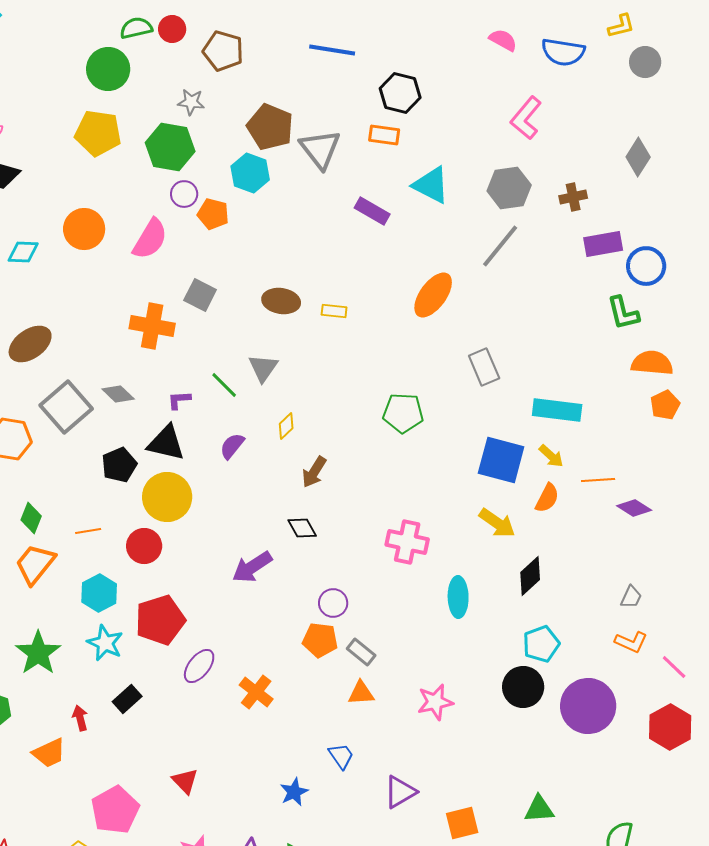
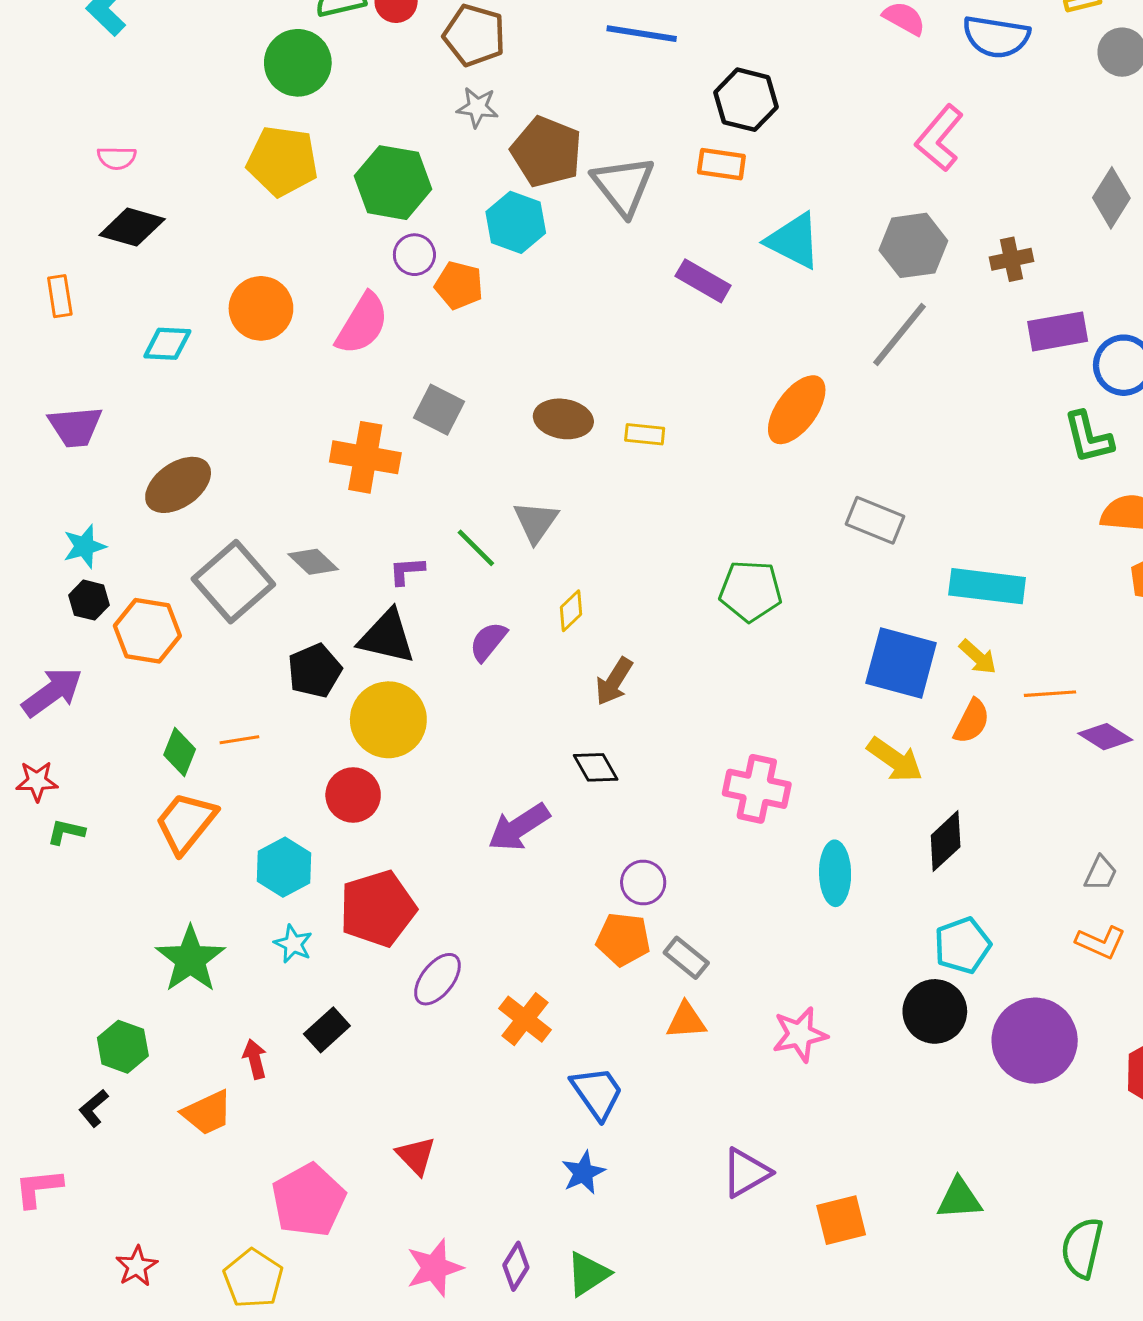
gray star: (191, 102) -> (477, 107), moved
gray rectangle: (484, 367) -> (875, 520), turned -45
orange line: (88, 531) -> (239, 740), moved
cyan star: (105, 643) -> (293, 944), size x0.7
blue trapezoid: (341, 756) -> (597, 1093), moved, size x1.4

